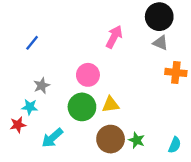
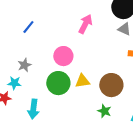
blue line: (32, 43) -> (28, 27), moved
cyan arrow: (52, 138) -> (33, 109), turned -42
brown circle: (111, 139) -> (111, 85), moved

